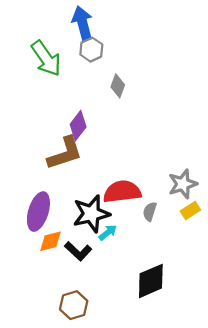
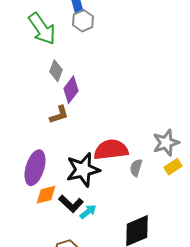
gray diamond: (118, 86) -> (56, 71), moved
brown L-shape: (65, 153) -> (59, 115), size x0.6
cyan arrow: (108, 232) -> (88, 212), moved

